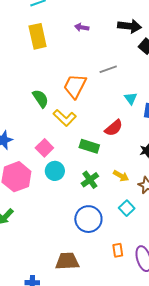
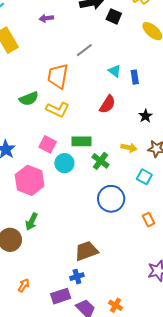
green semicircle: (40, 99) -> (29, 99), turned 120
green rectangle: (89, 146) -> (82, 141), moved
brown trapezoid: (67, 261) -> (86, 251), moved

